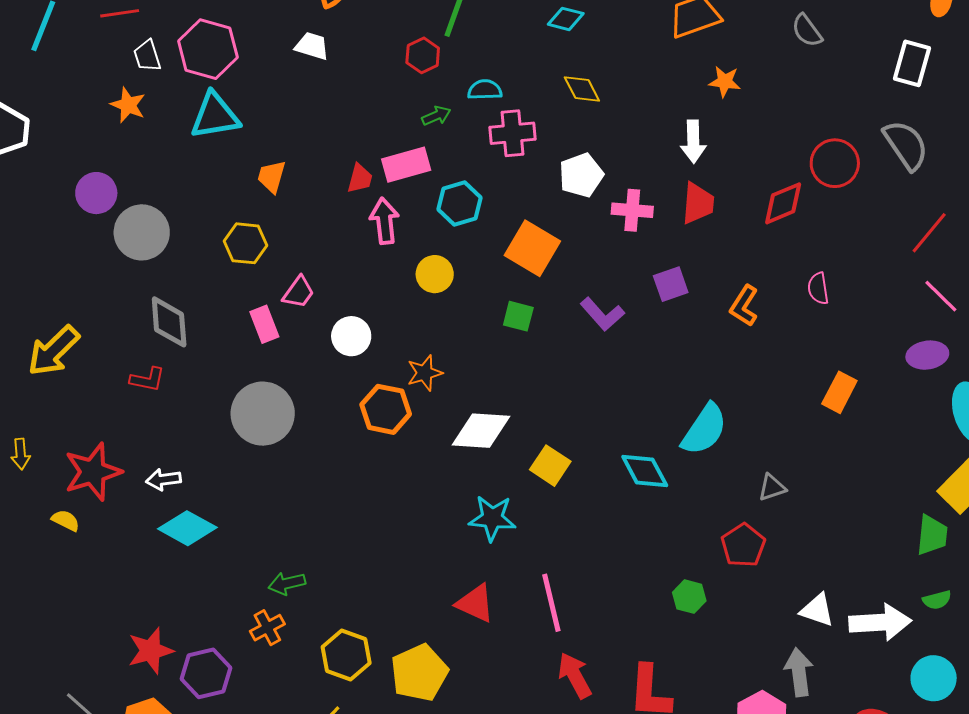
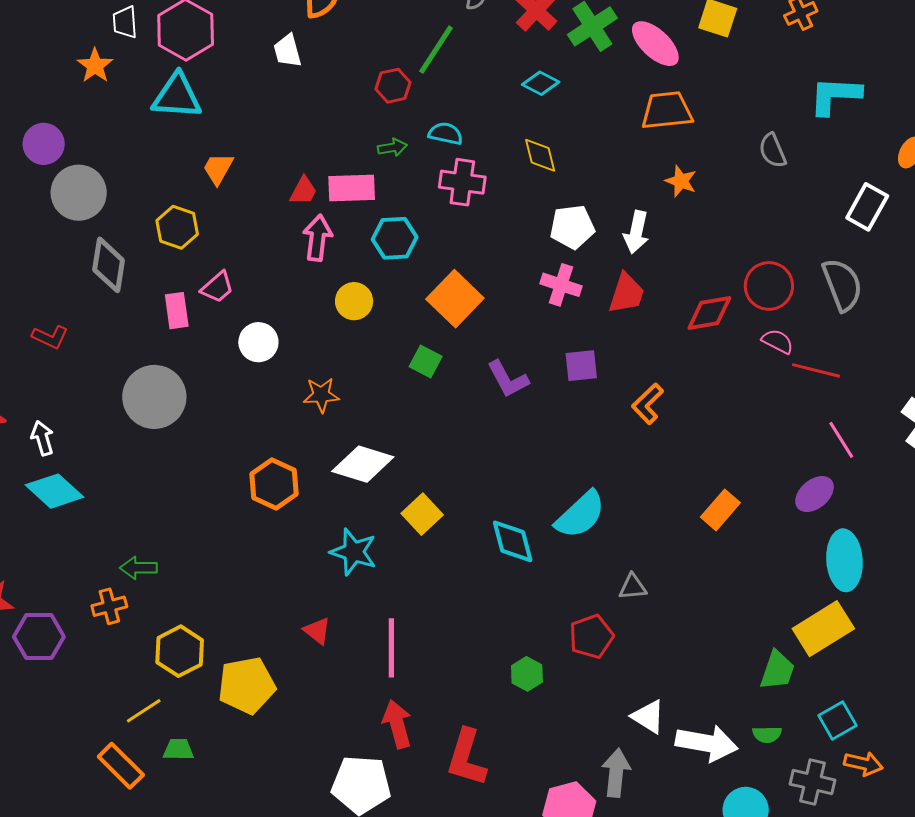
white trapezoid: (312, 46) -> (287, 51), turned -135
white pentagon: (581, 175) -> (572, 227), moved
red line: (929, 233) -> (816, 370), moved, turned 51
pink semicircle: (818, 288) -> (777, 341), moved, turned 112
gray diamond: (169, 322) -> (109, 265), moved
purple ellipse: (927, 355) -> (815, 494), turned -45
orange hexagon: (386, 409) -> (274, 484), moved
white arrow: (163, 480) -> (42, 438), turned 68
red triangle: (475, 603) -> (317, 631), size x0.7

